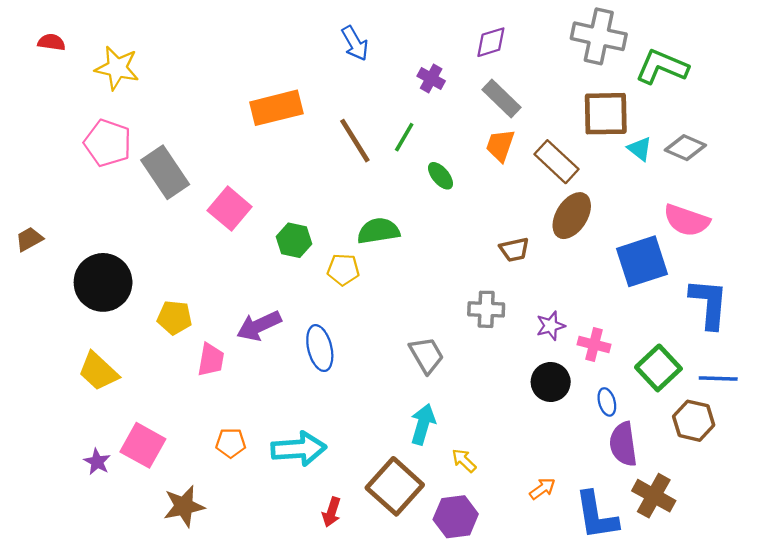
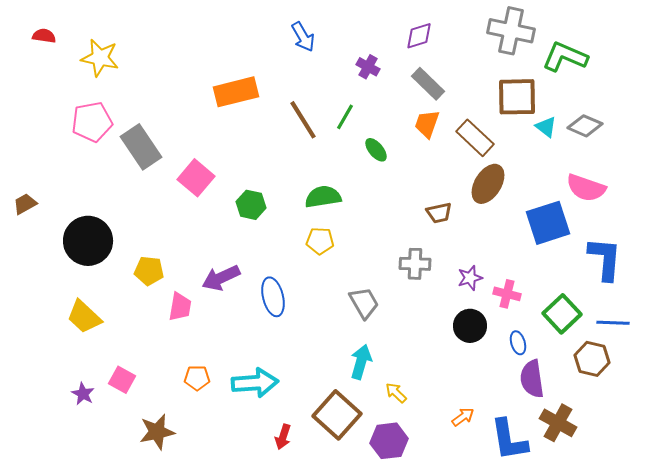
pink pentagon: (108, 143) -> (92, 122), turned -30
yellow pentagon: (343, 270) -> (320, 241), moved
pink square: (143, 445) -> (122, 380), size x0.7

